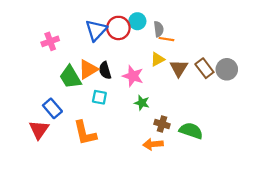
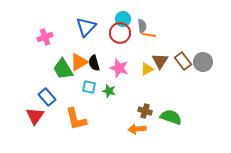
red circle: (118, 28) -> (120, 33), moved
yellow triangle: (158, 59) -> (147, 69), moved
green star: (142, 103) -> (109, 91), moved

